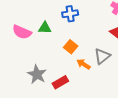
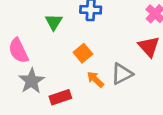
green triangle: (45, 28) -> (54, 22), turned 48
pink semicircle: (22, 32) -> (18, 51), moved, turned 30

